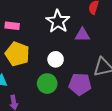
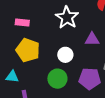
purple triangle: (82, 35) -> (92, 39), moved

